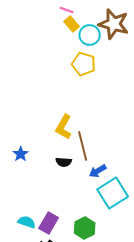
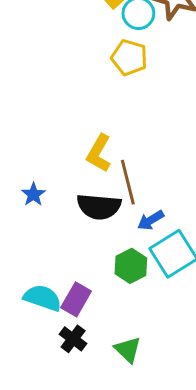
black semicircle: (64, 162) -> (99, 207), size x1.8
cyan semicircle: (27, 222) -> (43, 298), size x1.4
green hexagon: (85, 228) -> (131, 266), moved

